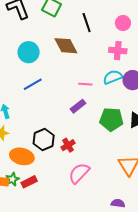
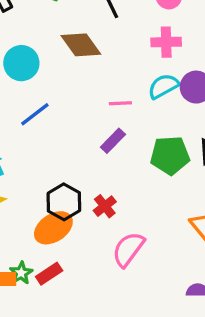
orange ellipse: (22, 156) -> (53, 228), moved, turned -40

